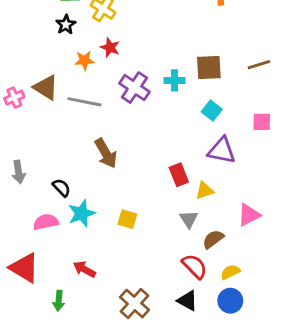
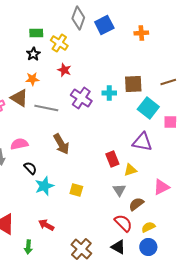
orange star: (84, 60) -> (32, 79), moved
cyan square: (212, 110) -> (148, 108), moved, size x1.5
pink semicircle: (46, 222) -> (19, 144), moved

